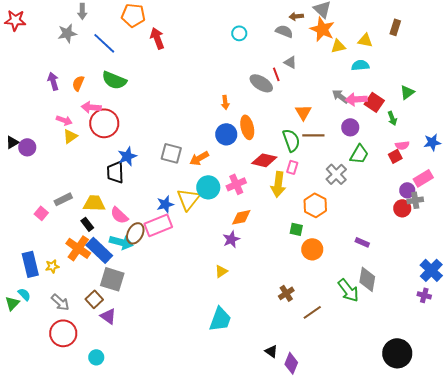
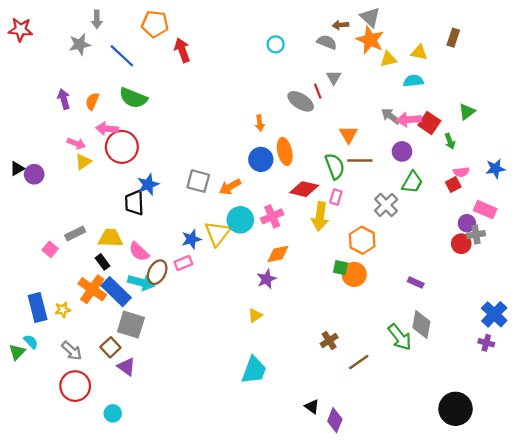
gray triangle: (290, 62) -> (334, 77), turned 32
pink rectangle: (423, 178) -> (485, 210), turned 54
pink rectangle: (158, 225) -> (183, 263), size x0.6
orange circle: (312, 249) -> (354, 274), moved

